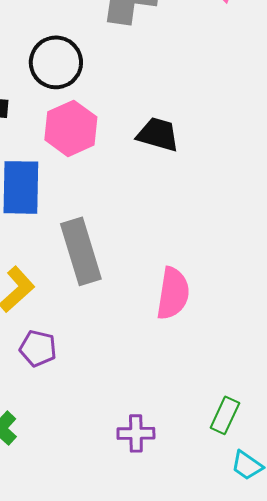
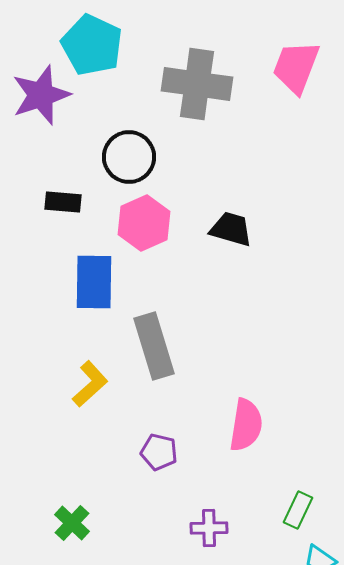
pink semicircle: (173, 293) -> (246, 425), moved
purple pentagon: (38, 348) -> (159, 452), moved

